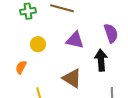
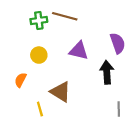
green cross: (28, 11) -> (39, 21), moved
brown triangle: (72, 78) -> (60, 92), moved

